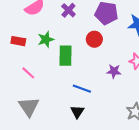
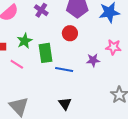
pink line: (28, 73) -> (17, 64), moved
blue line: (82, 89) -> (64, 69), moved

